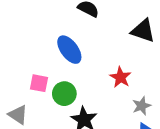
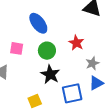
green circle: (64, 94) -> (47, 51), moved

